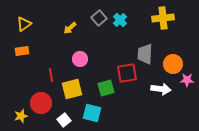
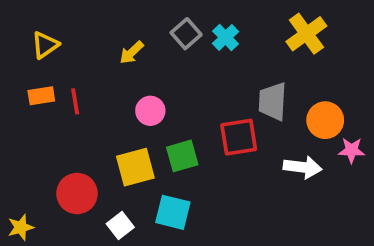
yellow cross: (163, 18) -> (306, 34), turned -30
red line: (51, 75) -> (75, 101), moved
green square: (106, 88) -> (182, 156), moved
yellow star: (21, 116) -> (21, 227), moved

